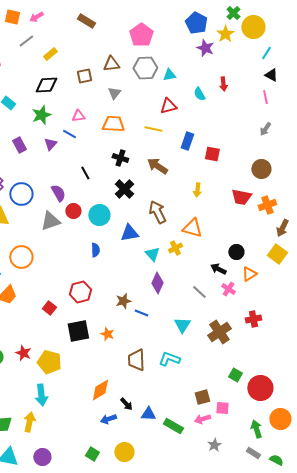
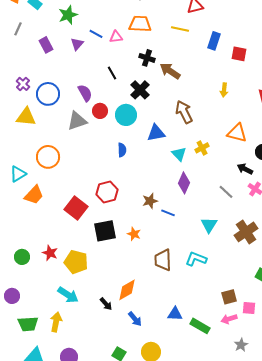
pink triangle: (78, 116) -> (116, 37), moved
brown arrow: (157, 166) -> (170, 71), moved
black cross: (124, 189) -> (140, 90), moved
orange triangle: (192, 228) -> (237, 133), moved
red square: (49, 308) -> (76, 208), size x1.6
cyan arrow: (41, 395) -> (68, 295), turned -50
black arrow: (126, 404) -> (106, 304), moved
blue arrow: (108, 419) -> (135, 319), turned -112

